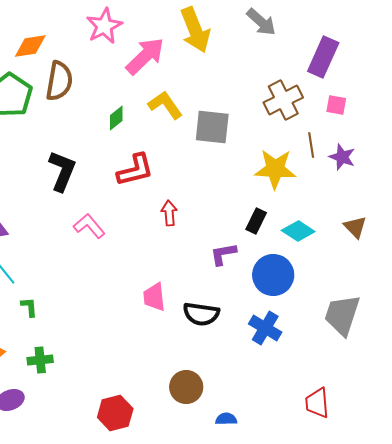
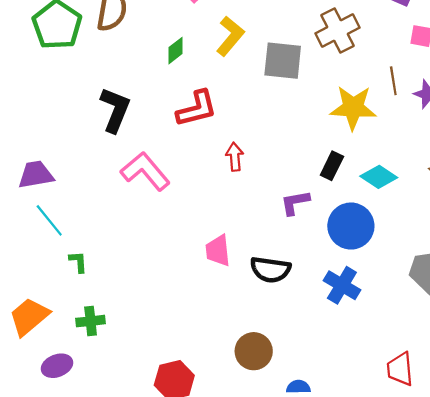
brown cross: (283, 100) -> (337, 30), moved
yellow L-shape: (165, 105) -> (230, 36), turned 75
pink L-shape: (89, 226) -> (145, 171), size x1.4

